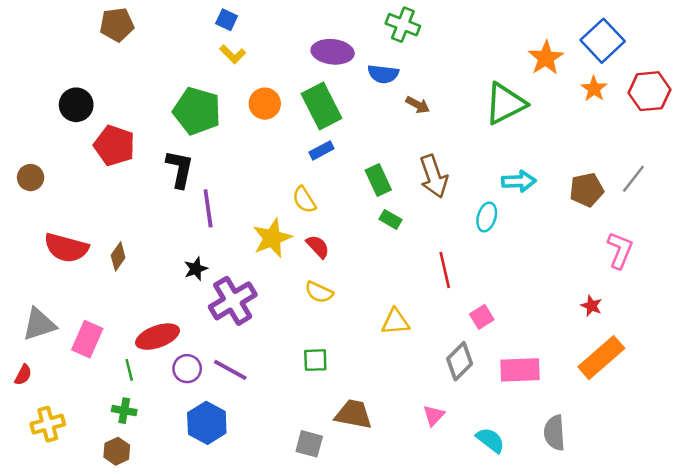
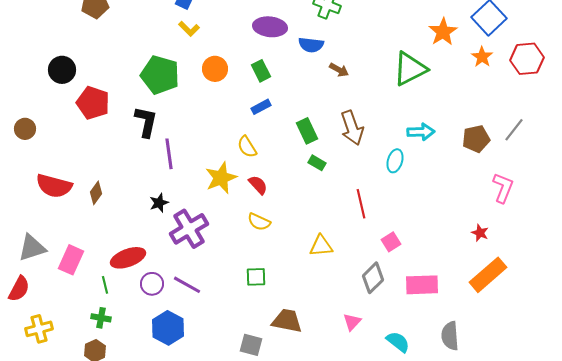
green rectangle: (321, 106) -> (261, 71), size x0.6
red semicircle: (23, 375) -> (19, 289), size x1.5

